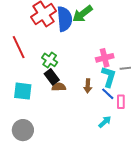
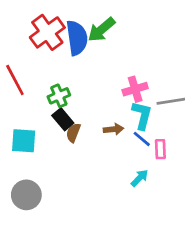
green cross: (50, 60) -> (59, 96), turned 35
brown arrow: (88, 86) -> (113, 129), turned -96
brown semicircle: (59, 87) -> (73, 133), turned -64

